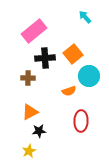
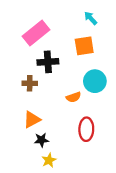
orange square: (73, 54) -> (84, 46), moved, turned 30
yellow star: (29, 151) -> (49, 160), moved

